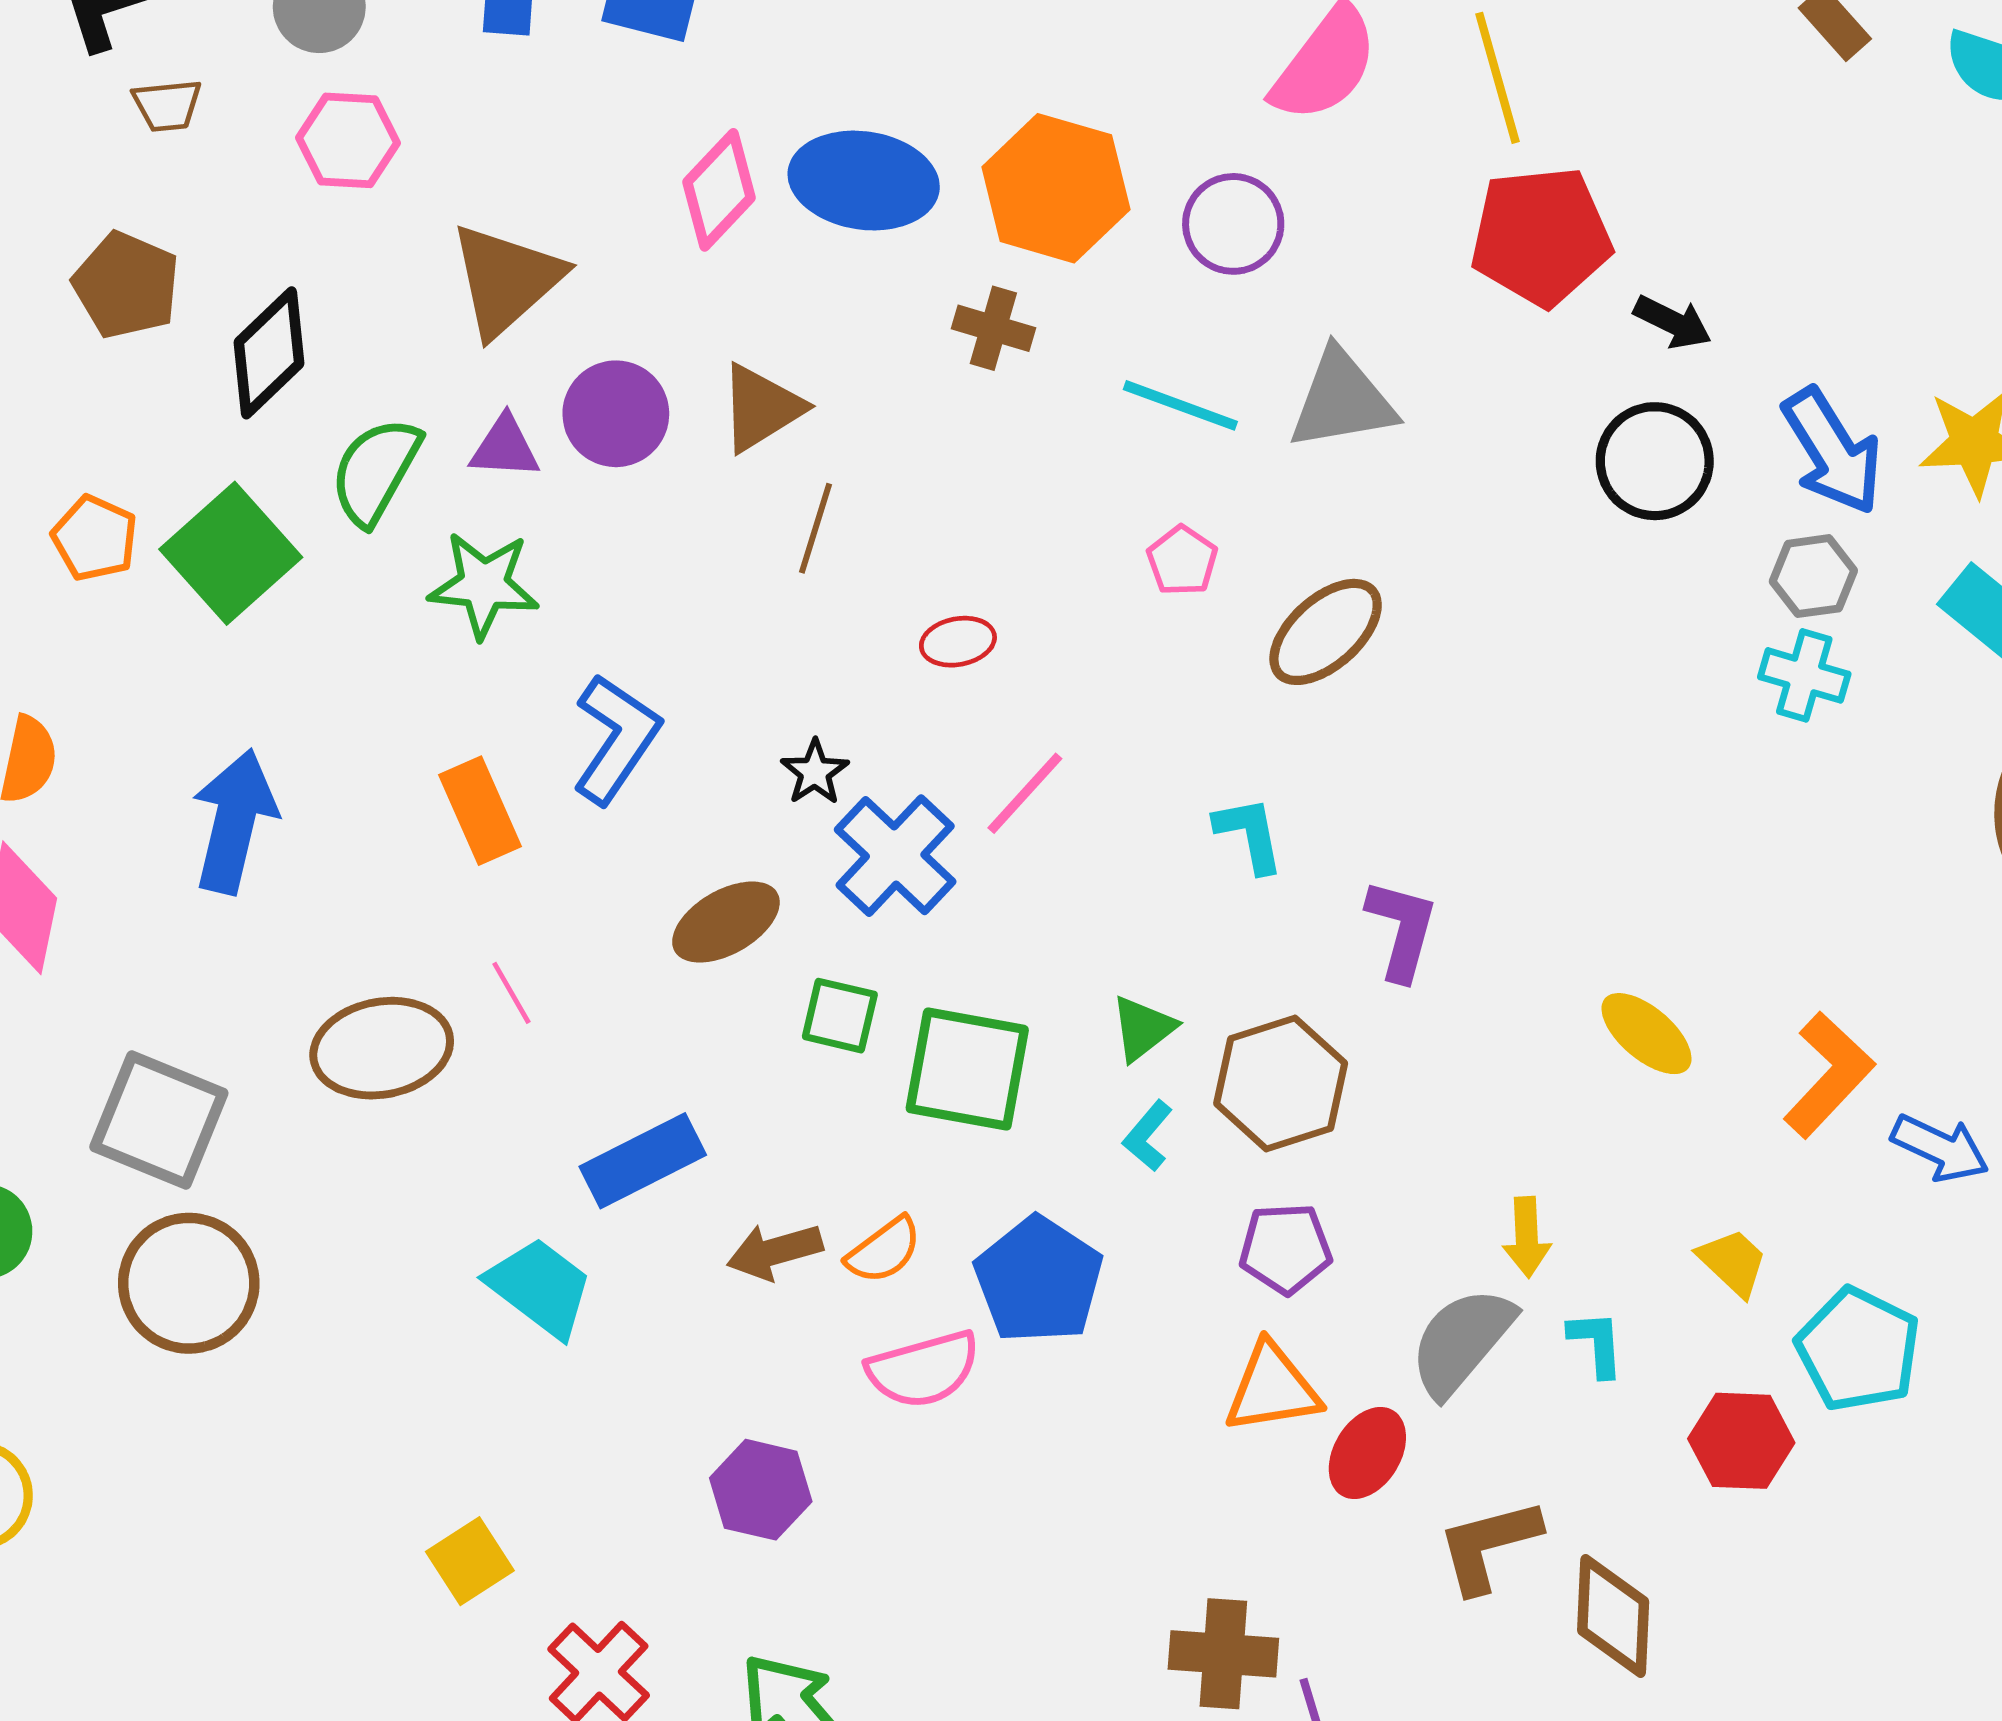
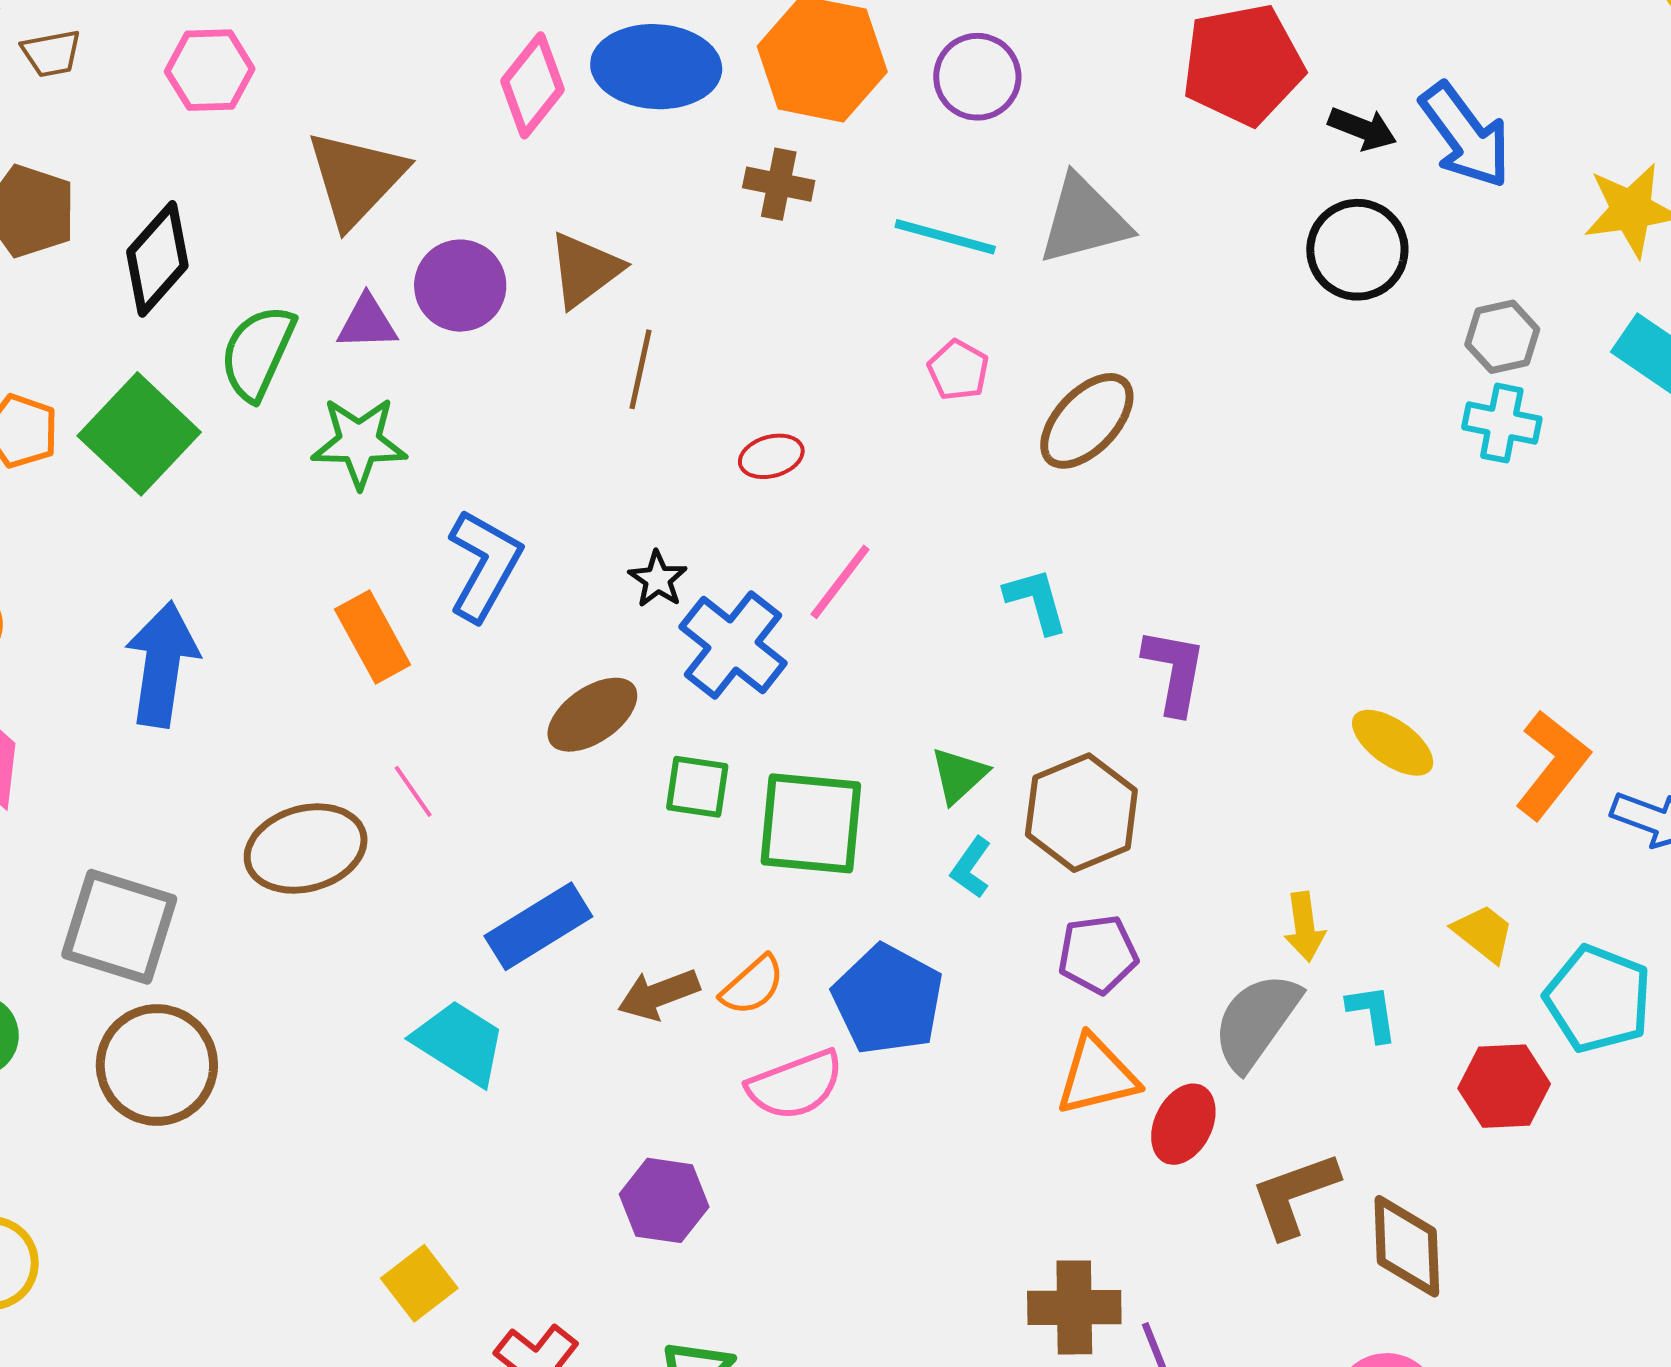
blue arrow: (1832, 451) -> (1465, 135), moved

